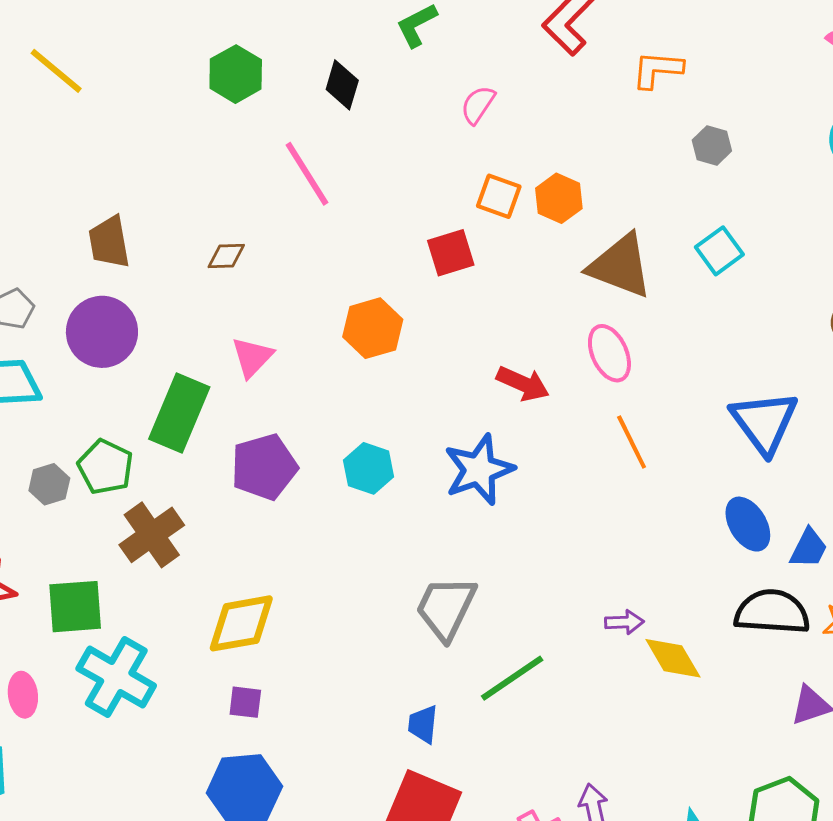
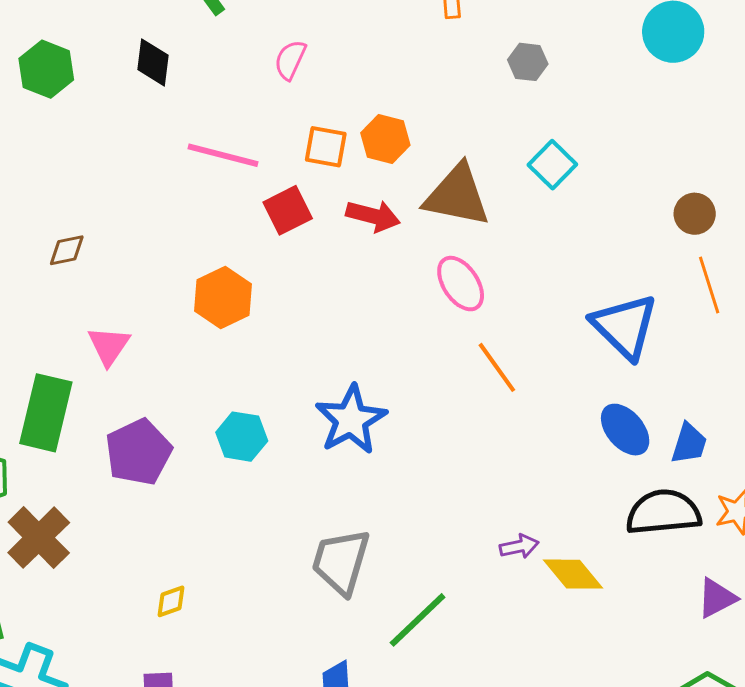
pink line: (307, 174) -> (223, 155), moved, turned -34
red arrow: (523, 384) -> (373, 216), moved
yellow diamond: (241, 623) -> (171, 601), moved, size x0.5

